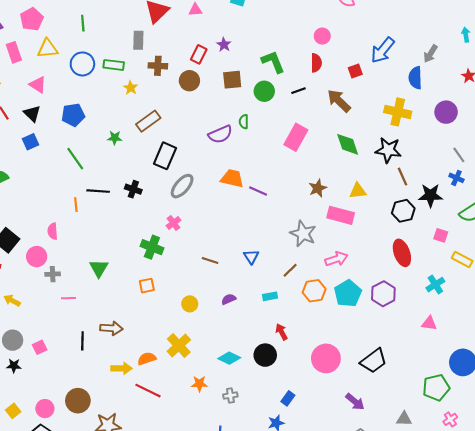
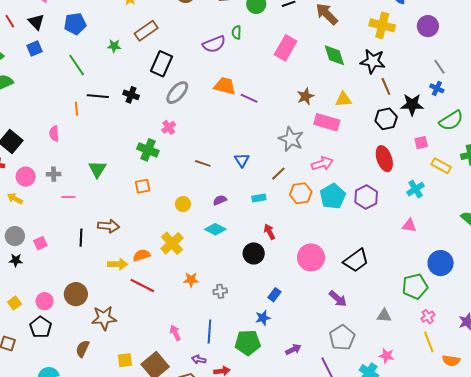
pink square: (441, 235) -> (421, 143), turned -32
pink circle: (37, 257) -> (26, 177), moved
cyan diamond: (229, 358) -> (215, 229), moved

